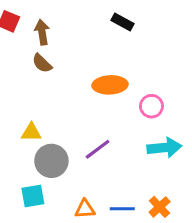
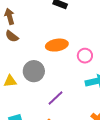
purple line: (98, 149) -> (55, 98), moved
gray circle: (51, 161) -> (34, 71), moved

